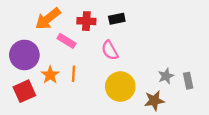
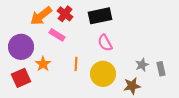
black rectangle: (117, 19) -> (100, 16), size x1.6
red cross: (86, 21) -> (65, 14), moved, turned 35
pink semicircle: (110, 50) -> (105, 43), moved
orange line: (74, 74) -> (76, 64), moved

